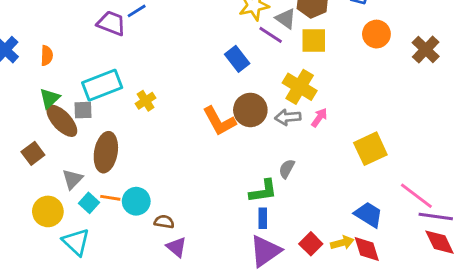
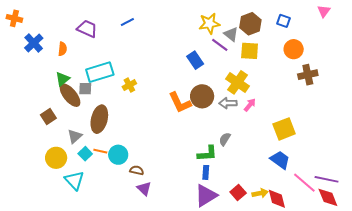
purple trapezoid: (111, 23) -> (87, 29), moved
brown cross: (426, 49) -> (308, 75), moved, turned 30
pink line: (416, 196) -> (304, 183), moved
blue trapezoid: (368, 215) -> (280, 160), moved

